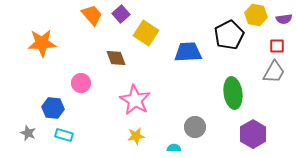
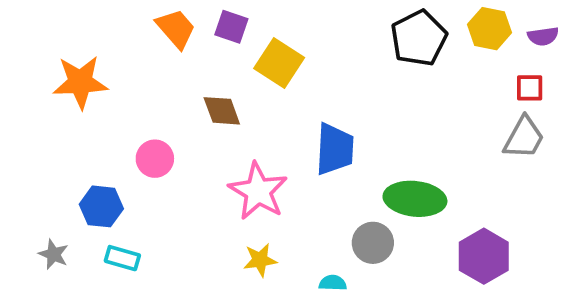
purple square: (121, 14) -> (231, 27), turned -30
black pentagon: (229, 35) -> (419, 38), moved
blue trapezoid: (188, 52) -> (335, 149), moved, turned 96
green ellipse: (233, 93) -> (415, 199), moved, turned -76

